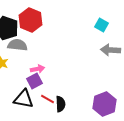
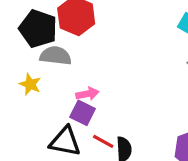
purple square: (34, 81) -> (83, 113), turned -35

